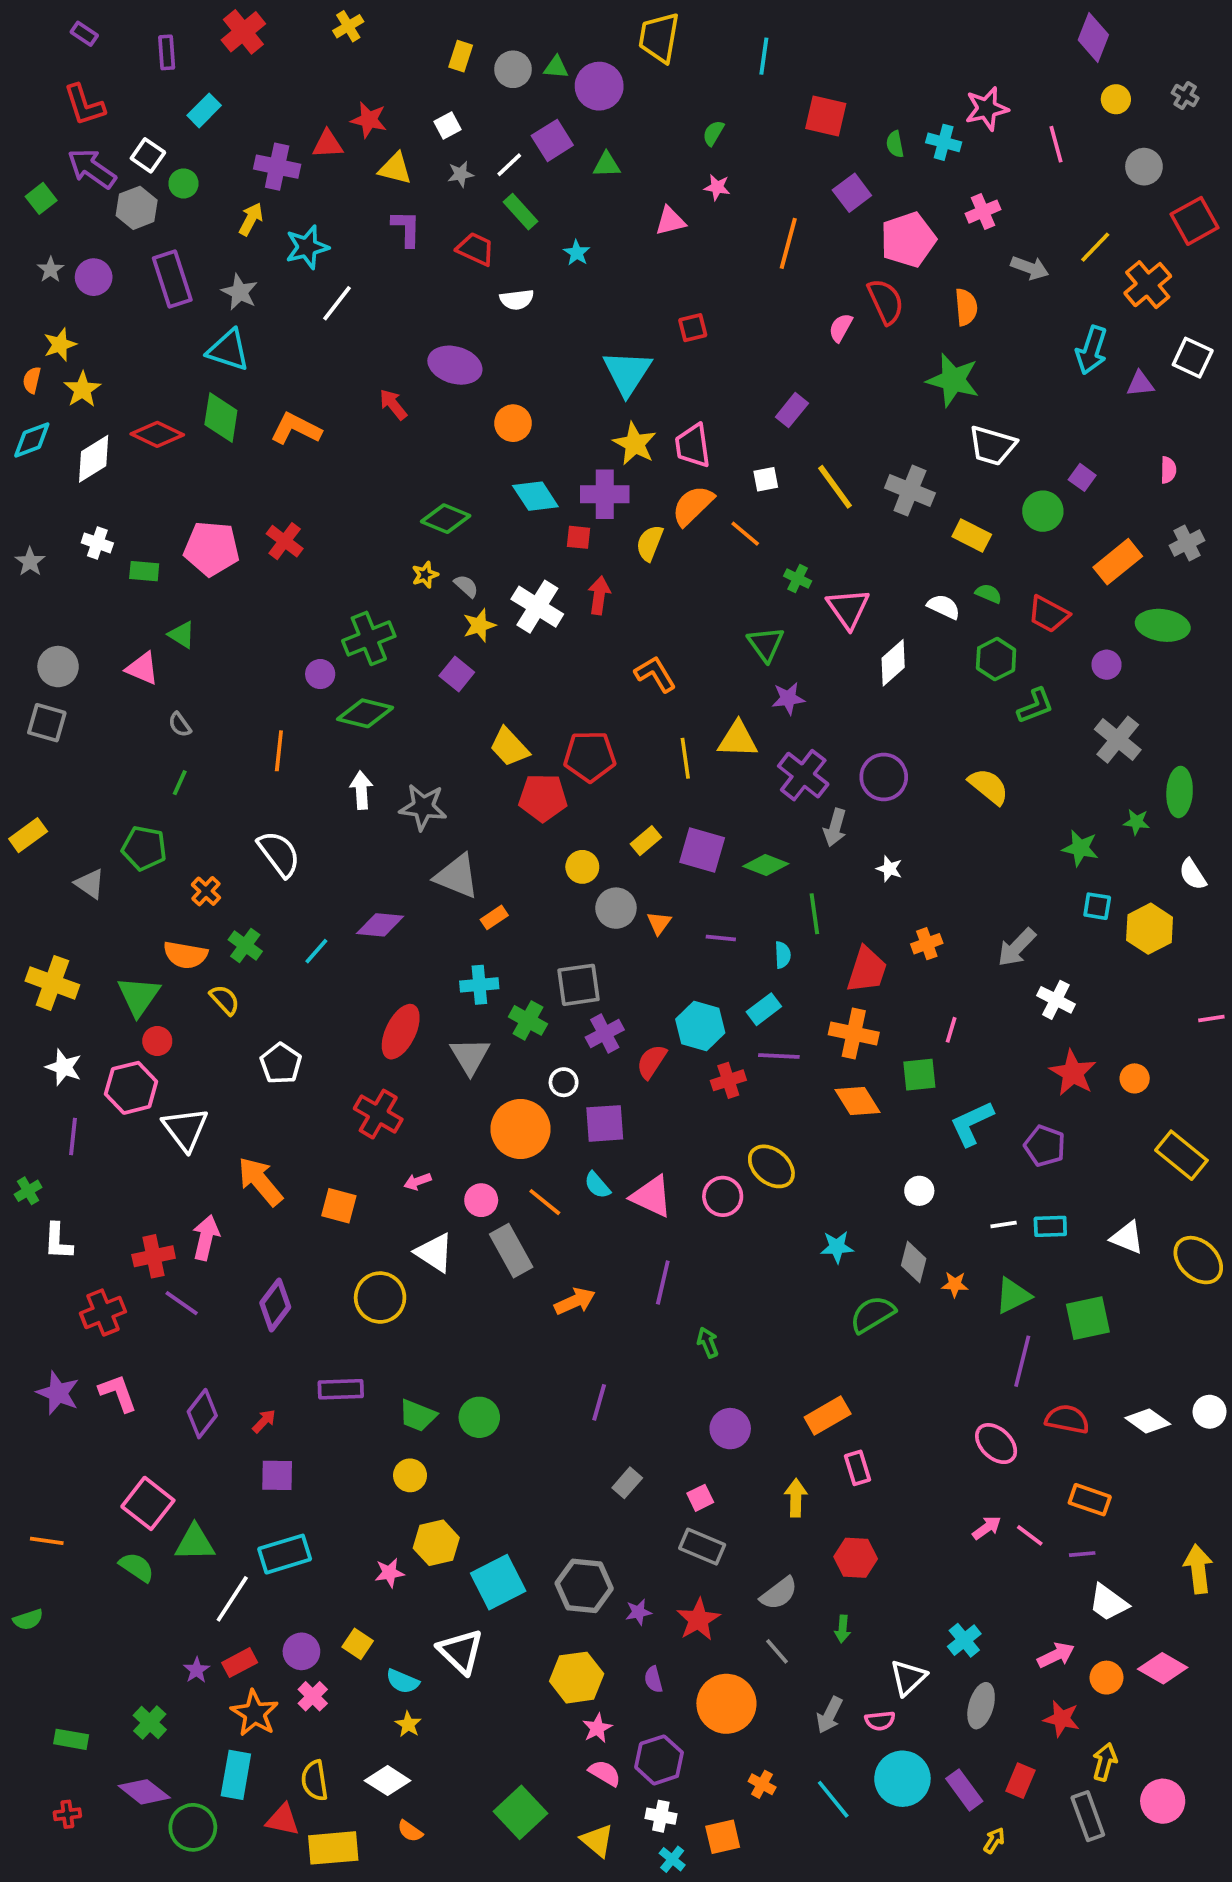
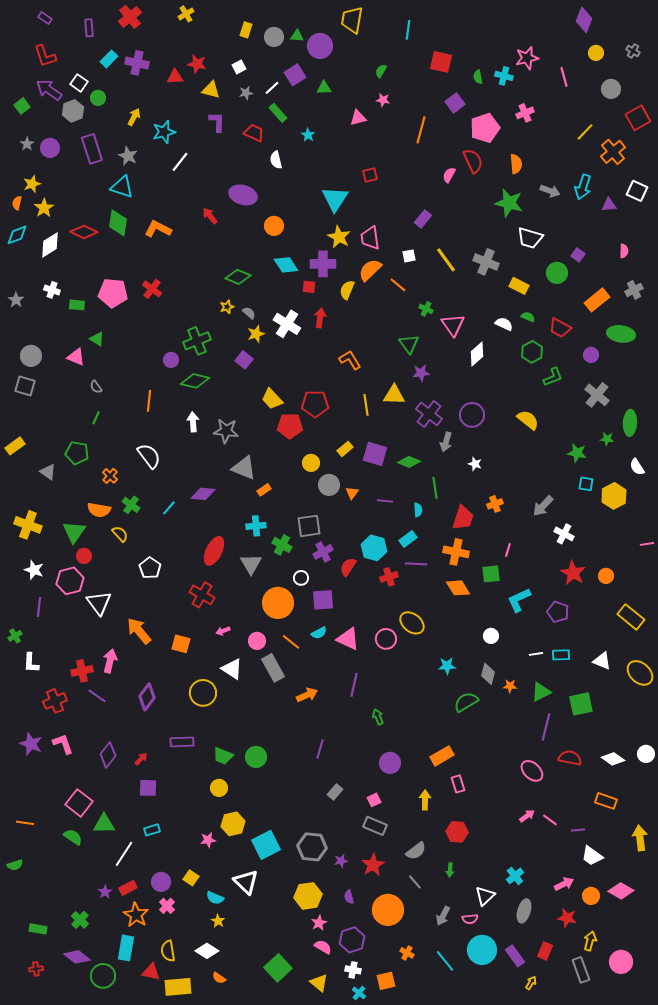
purple cross: (277, 167) -> (137, 63), moved
gray arrow: (1030, 268) -> (550, 191), moved
white semicircle: (517, 300) -> (276, 160), turned 84
cyan semicircle: (597, 1185) -> (319, 633), turned -77
orange rectangle: (1090, 1500) -> (606, 801), moved
cyan rectangle: (285, 1554) -> (152, 830), size x0.6

